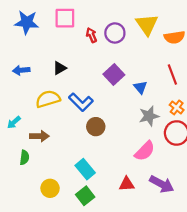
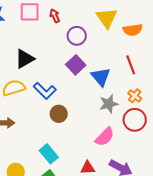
purple circle: (115, 33) -> (77, 36), moved
red arrow: (91, 35) -> (55, 16), moved
black triangle: (60, 68) -> (25, 59), size x1.5
blue triangle: (140, 87) -> (101, 77), size x1.5

